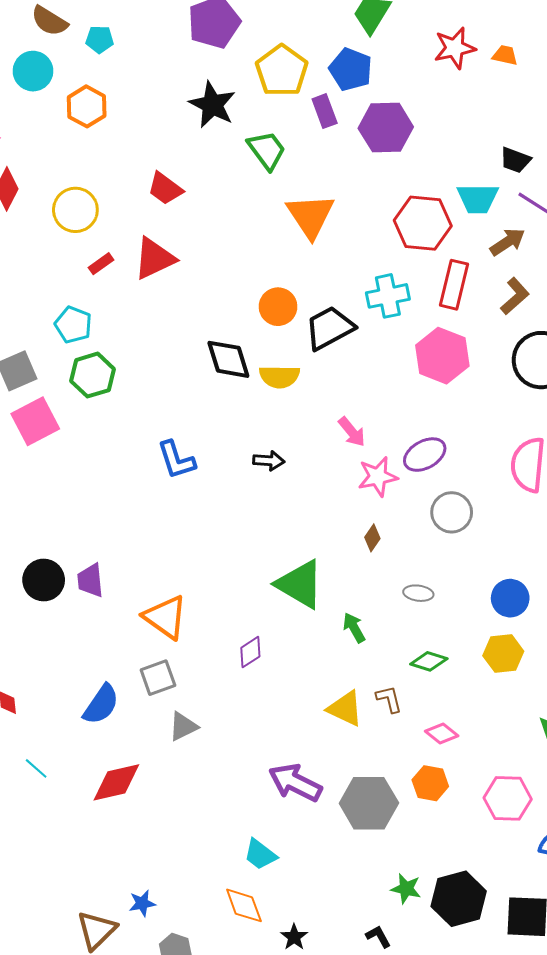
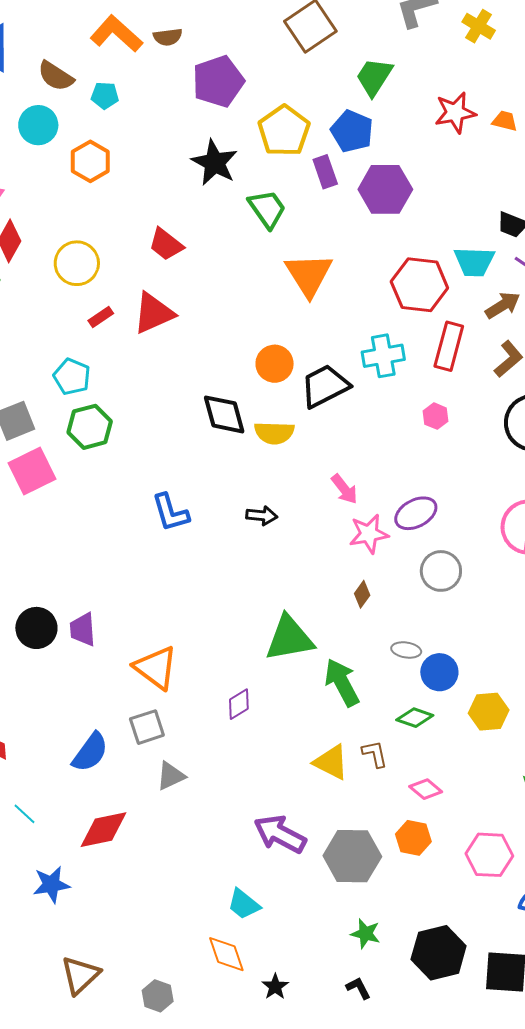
pink hexagon: (442, 356) -> (436, 416), size x0.5
green triangle: (300, 584) -> (289, 638), turned -42
blue circle: (510, 598) -> (439, 672), moved
green arrow: (354, 628) -> (342, 683), size x1.6
green star: (406, 889) -> (365, 934), moved
blue star: (142, 903) -> (51, 885), moved, size x1.4

